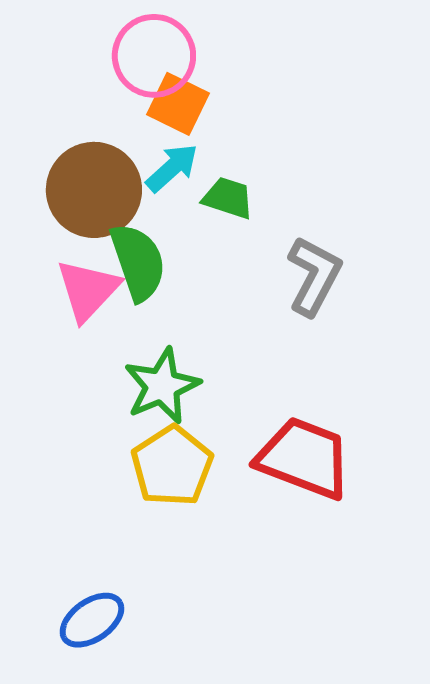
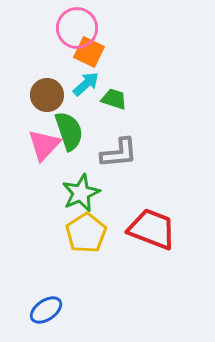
brown circle: (94, 190) -> (47, 95), size x0.7
gray L-shape: (314, 276) -> (119, 153), moved, turned 57

